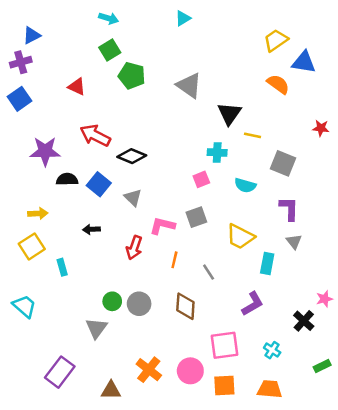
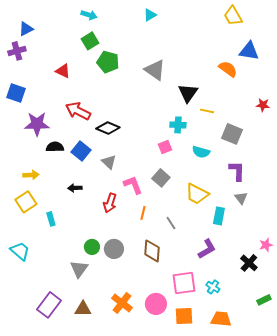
yellow trapezoid: (276, 40) -> (233, 16), moved, turned -85
blue square: (20, 99) -> (16, 93), moved, turned -36
gray square: (196, 217) -> (161, 178), turned -30
pink L-shape: (162, 226) -> (133, 185), turned 55
cyan cross: (272, 350) -> (213, 287), moved
brown triangle: (111, 390) -> (83, 309), moved

